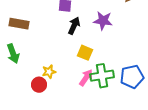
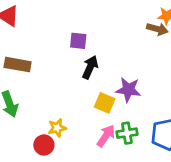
purple star: (103, 21) -> (128, 90), moved
green cross: (102, 76) -> (127, 133), size x0.7

